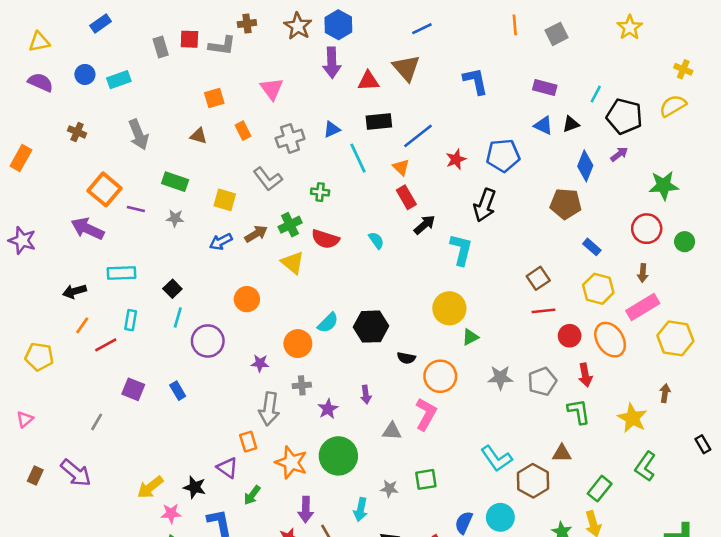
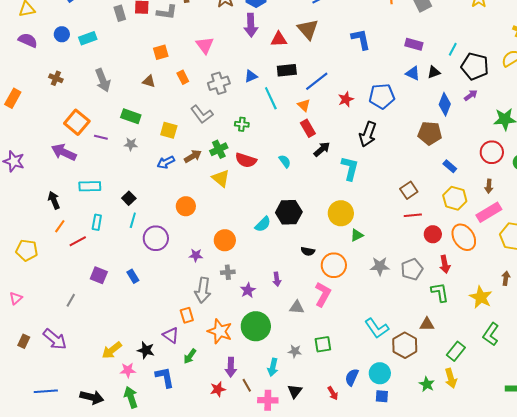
black arrow: (74, 291) -> (54, 200), turned 84
cyan semicircle: (328, 323) -> (263, 224), moved
black hexagon: (371, 327) -> (289, 212), moved

